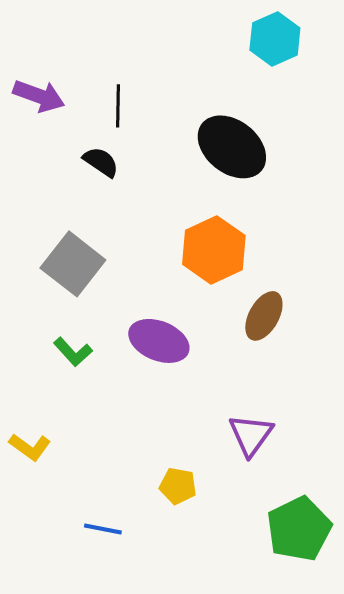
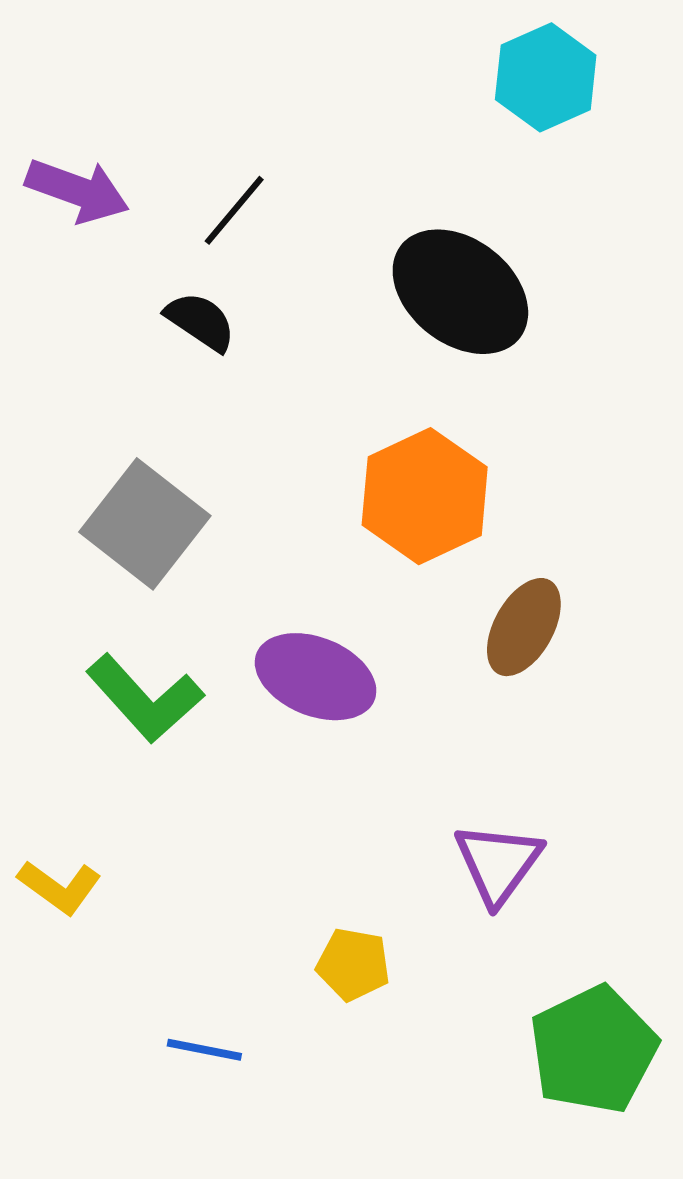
black line: (118, 106) -> (234, 210), turned 39
green L-shape: (73, 352) -> (145, 699), size x1.5

